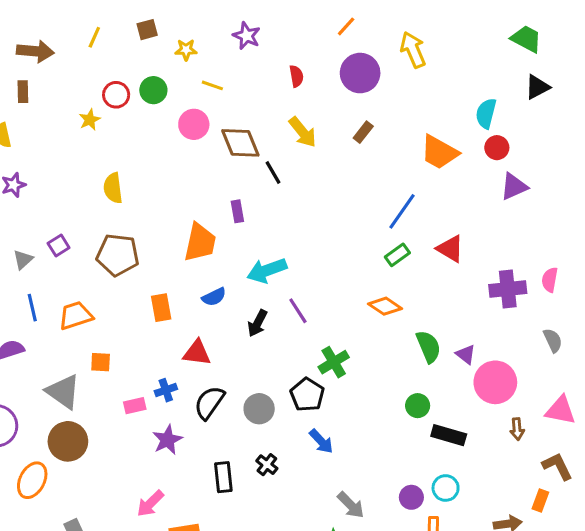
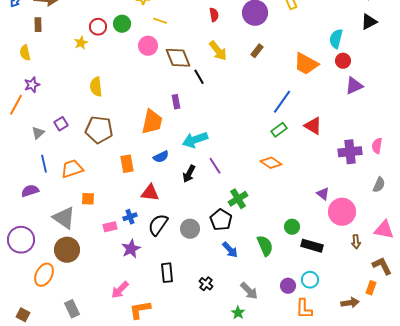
gray semicircle: (553, 340) -> (379, 185), turned 49
green semicircle: (428, 347) -> (265, 246), moved
black cross: (267, 465) -> (206, 284), moved

